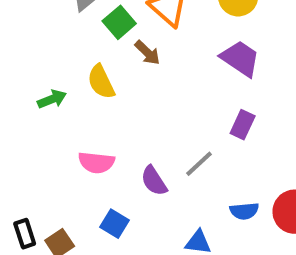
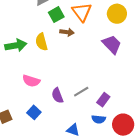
brown arrow: (147, 53) -> (67, 32), turned -48
green arrow: (52, 99) -> (16, 45), size x1.5
purple rectangle: (243, 125) -> (103, 100), moved

